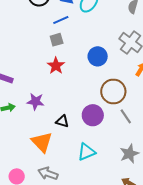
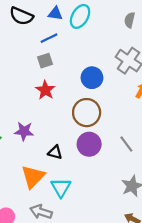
brown circle: (113, 91) -> (87, 113), moved
orange triangle: (42, 142) -> (33, 177), turned 30
cyan triangle: (86, 152) -> (61, 188), moved, turned -36

